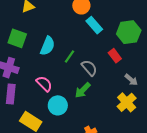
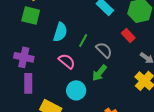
green square: (17, 38) -> (31, 15), moved
pink semicircle: (44, 84) -> (67, 61), moved

